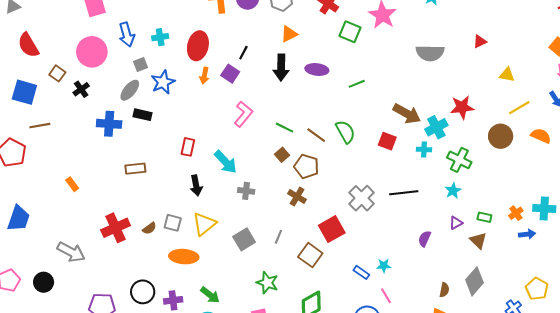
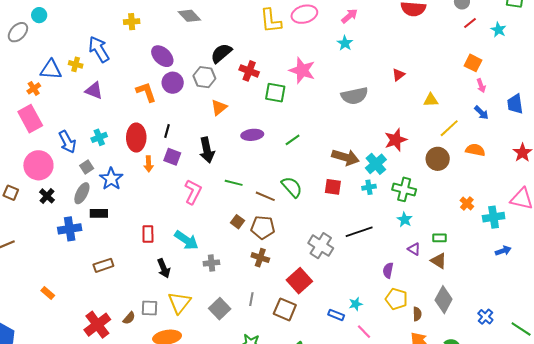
black line: (243, 53) -> (167, 131), moved
black arrow: (281, 68) -> (207, 150), moved
black cross: (81, 89) -> (47, 196), moved
green line: (285, 128) -> (234, 183), moved
orange cross: (516, 213) -> (467, 203), moved
purple triangle: (456, 223) -> (414, 249), turned -48
blue arrow: (527, 234) -> (503, 251), moved
yellow pentagon: (537, 289) -> (396, 299), moved

